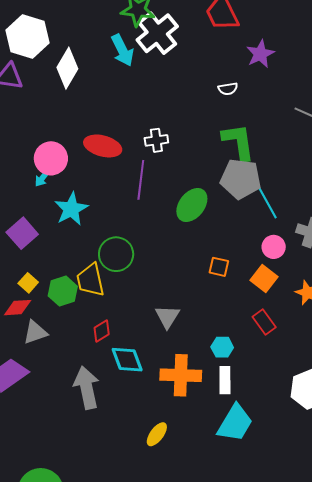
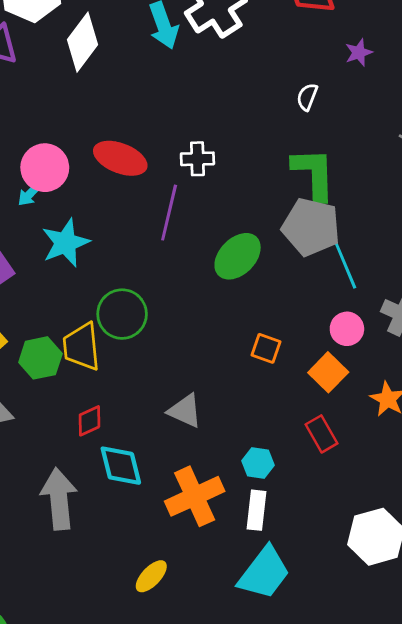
purple star: (260, 54) -> (359, 53), size x0.7
white semicircle: (228, 89) -> (307, 97), turned 114
gray triangle: (167, 317) -> (185, 411), turned -44
orange cross: (181, 375) -> (195, 496), turned -33

